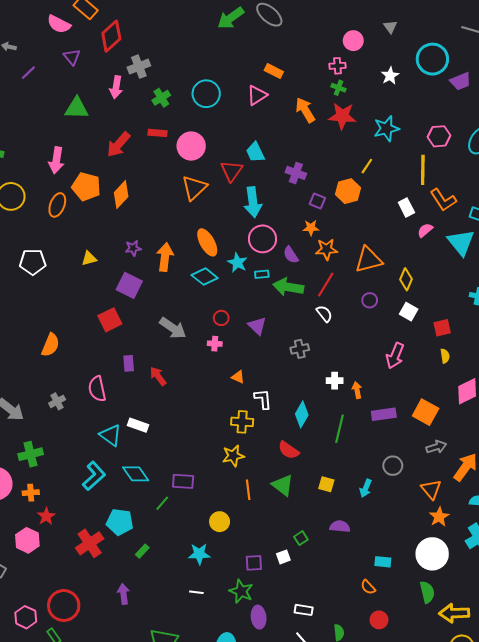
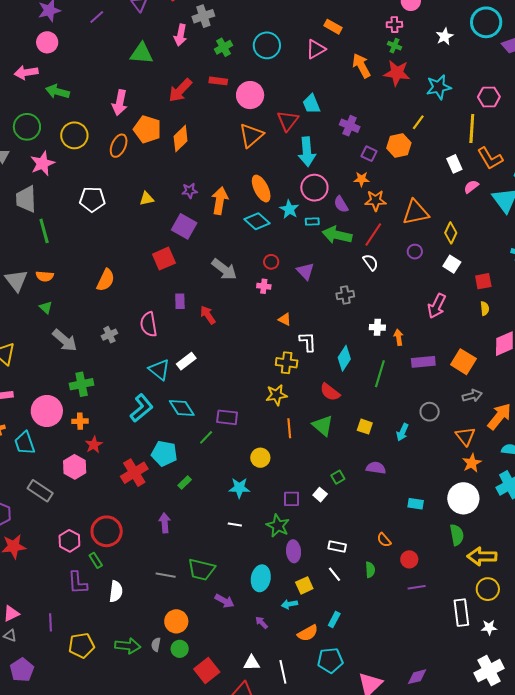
white rectangle: (138, 425) -> (186, 361), turned -60
white square: (283, 557) -> (320, 495), turned -32
orange semicircle: (368, 587) -> (384, 540), moved

